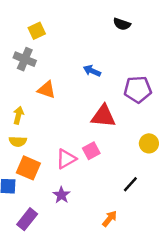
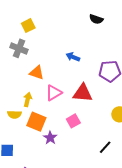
yellow arrow: (18, 115) -> (28, 100), moved
pink triangle: (66, 159) -> (54, 93), moved
orange square: (28, 168) -> (36, 122), moved
purple star: (61, 195) -> (50, 138), moved

